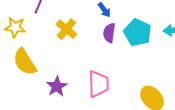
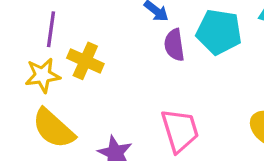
yellow star: (15, 27) -> (43, 75), moved
yellow cross: (66, 29) -> (85, 61), moved

